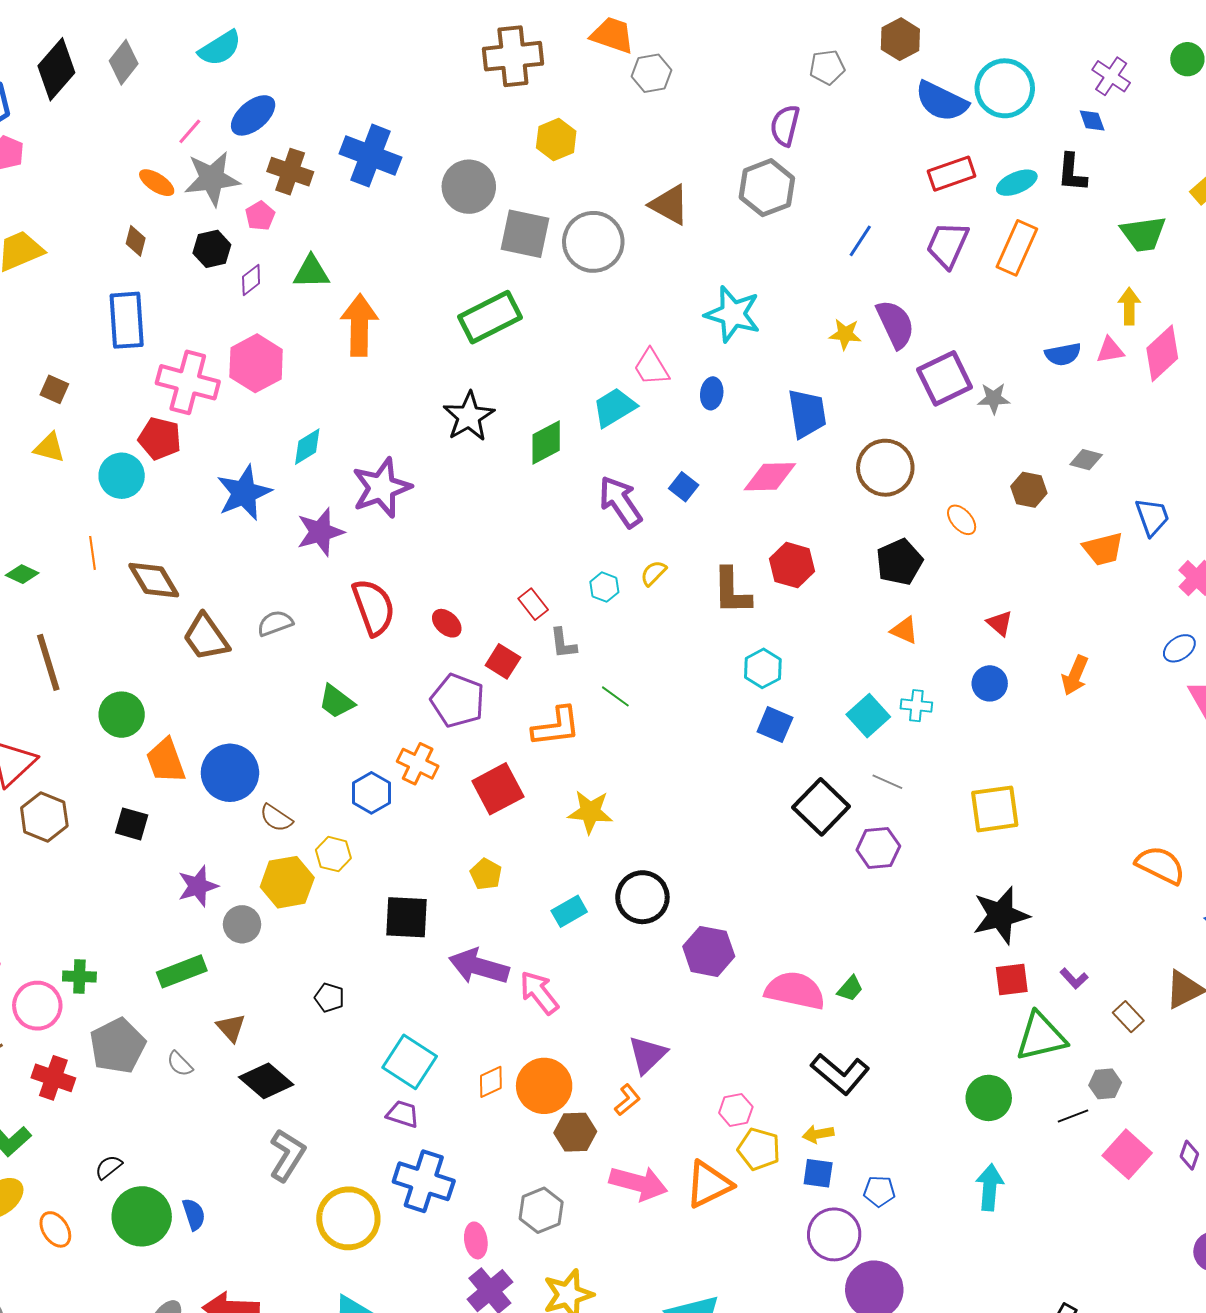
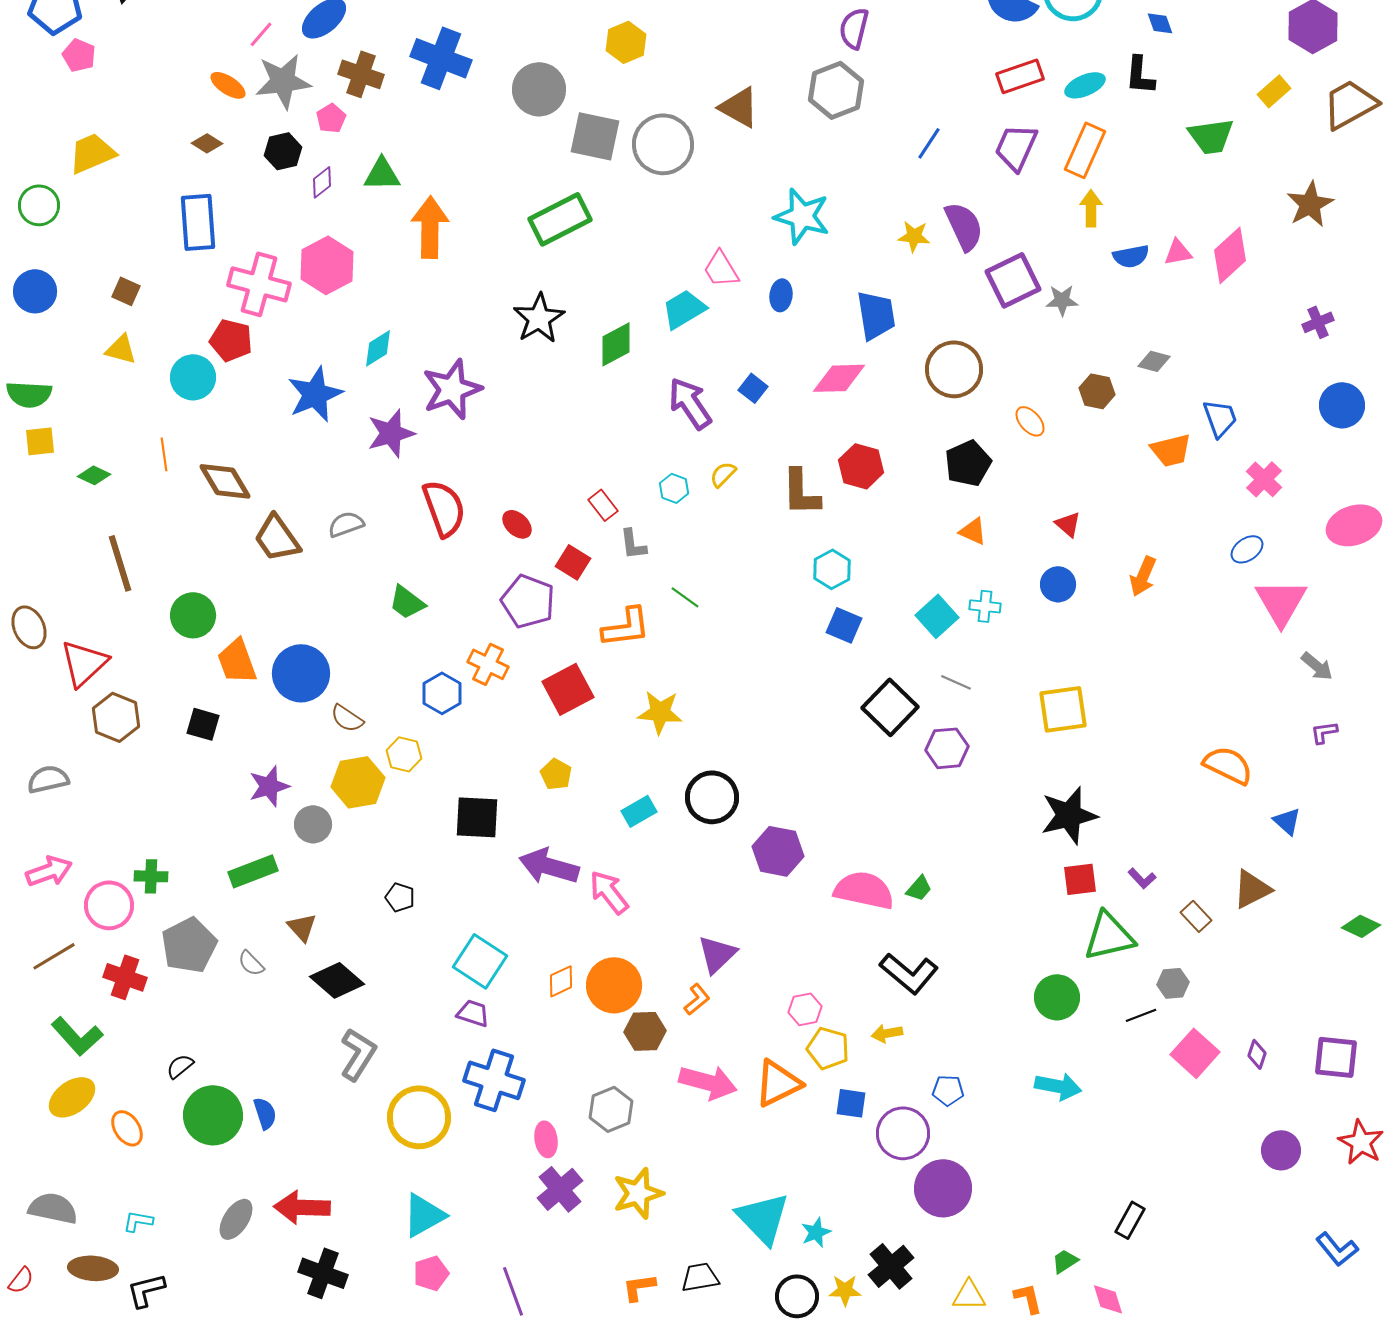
brown diamond: (136, 241) -> (207, 143), turned -72
yellow arrow: (1129, 306) -> (1091, 208), moved
blue square: (818, 1173) -> (851, 1103), moved
cyan arrow: (990, 1187) -> (1058, 1086), turned 96

